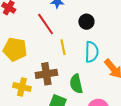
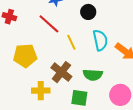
brown cross: (46, 74) -> (61, 72), turned -30
green semicircle: (76, 84) -> (93, 75), turned -60

